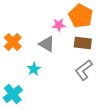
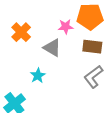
orange pentagon: (81, 16) -> (90, 17), turned -30
orange cross: (13, 42) -> (21, 32), moved

